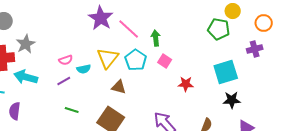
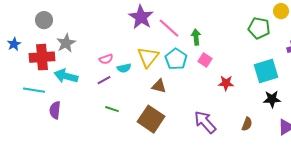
yellow circle: (233, 11) -> (281, 11), moved

